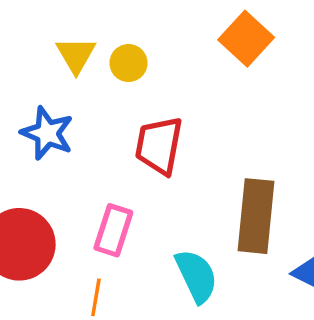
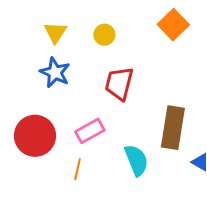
yellow triangle: (76, 55) -> (55, 32), moved
pink rectangle: (113, 230) -> (90, 131), turned 40

